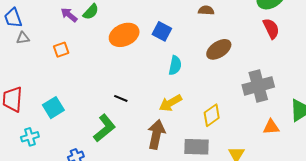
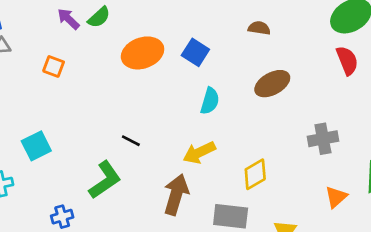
orange square: (61, 50) -> (54, 66), turned 35
gray cross: (258, 86) -> (323, 139), size x0.7
orange triangle: (271, 127) -> (336, 197), turned -42

